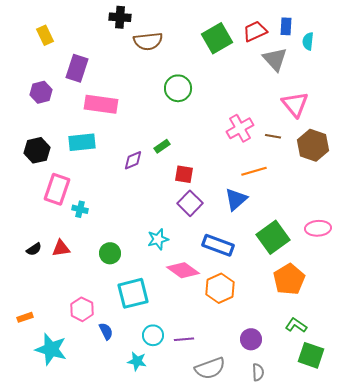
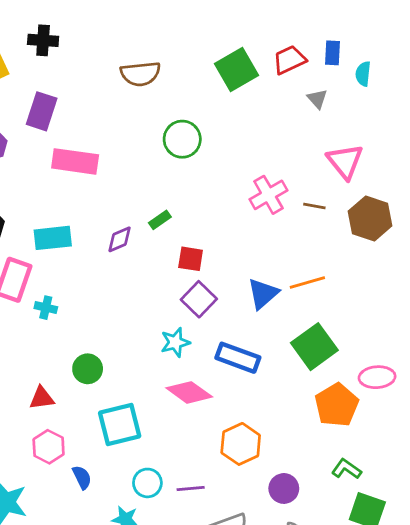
black cross: (120, 17) -> (43, 40), moved
gray triangle: (275, 59) -> (317, 99), size x0.6
cyan rectangle: (82, 142) -> (53, 238), moved
orange line: (254, 171) -> (307, 283), moved
pink ellipse: (318, 228) -> (377, 377), moved
cyan star: (158, 239) -> (175, 342), moved
red triangle: (61, 248) -> (42, 398), moved
orange hexagon: (220, 288) -> (241, 444), moved

